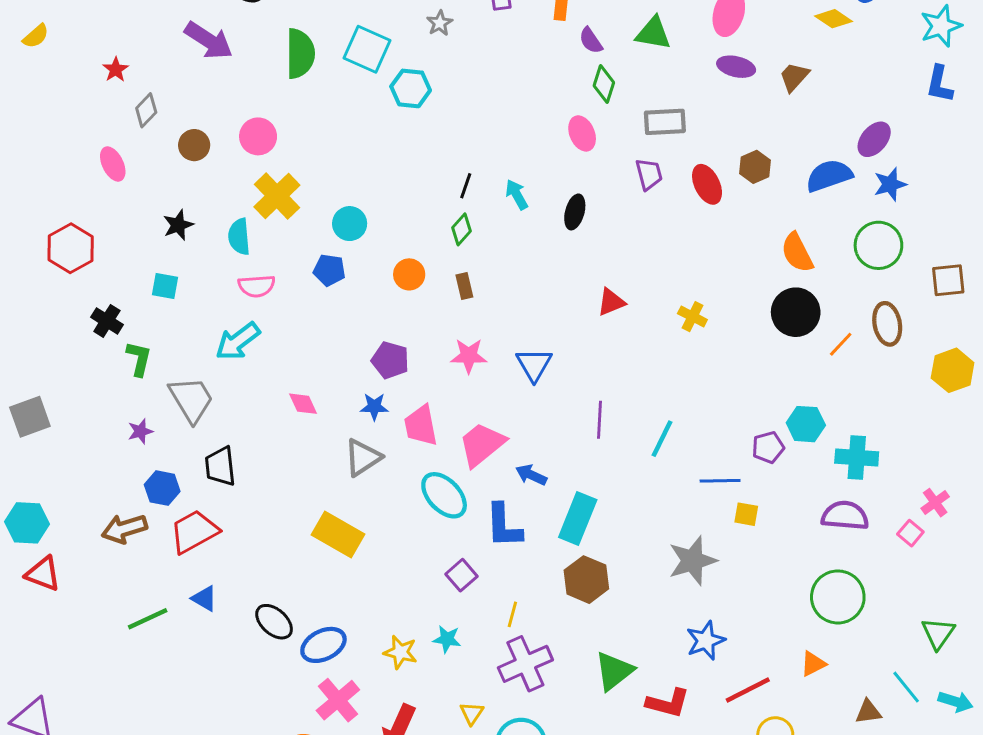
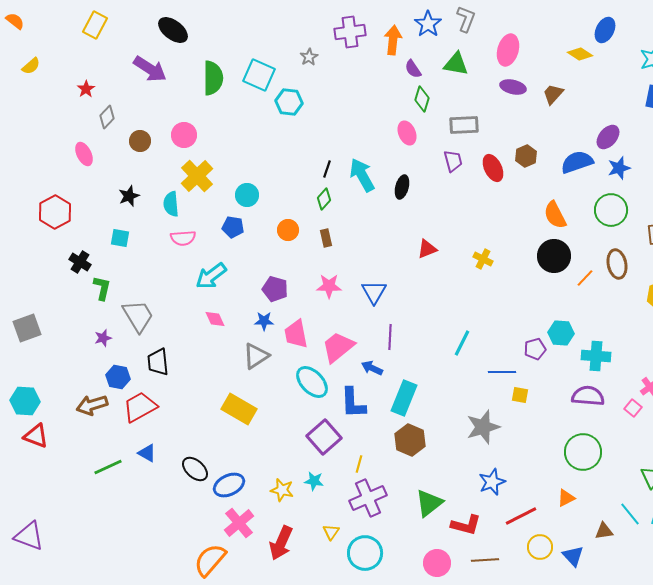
cyan arrow: (517, 195) -> (362, 175), size x1.6
cyan arrow: (238, 341) -> (211, 276), moved
purple line: (600, 420) -> (390, 337), moved
purple square: (461, 575) -> (324, 437), size x1.6

